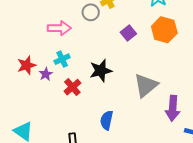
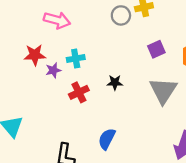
pink arrow: (59, 28) -> (57, 20), moved
black star: (101, 71) -> (115, 82), size x0.6
gray triangle: (146, 85) -> (163, 90), moved, turned -32

